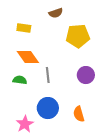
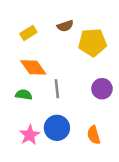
brown semicircle: (56, 13) -> (65, 26), moved
yellow rectangle: (24, 28) -> (28, 33), turned -40
pink star: (25, 124) -> (30, 135), moved

